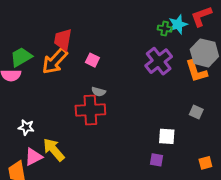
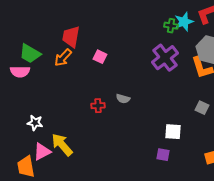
green trapezoid: (21, 57) -> (30, 54), turned -120
orange arrow: (55, 61) -> (63, 58), size x0.7
gray semicircle: (99, 92) -> (123, 99), moved
red cross: (90, 110) -> (98, 106), size x0.5

